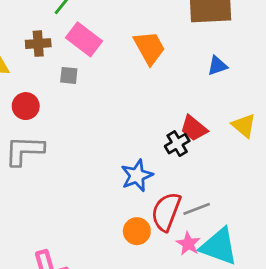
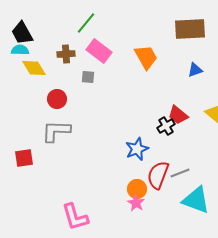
pink star: (188, 244) -> (136, 203), moved

